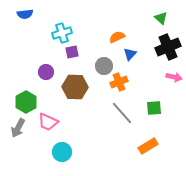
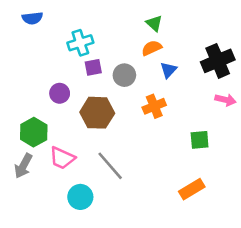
green triangle: (161, 18) -> (154, 23), moved
gray circle: (104, 66) -> (124, 75), moved
gray line: (122, 113) -> (110, 166), moved

